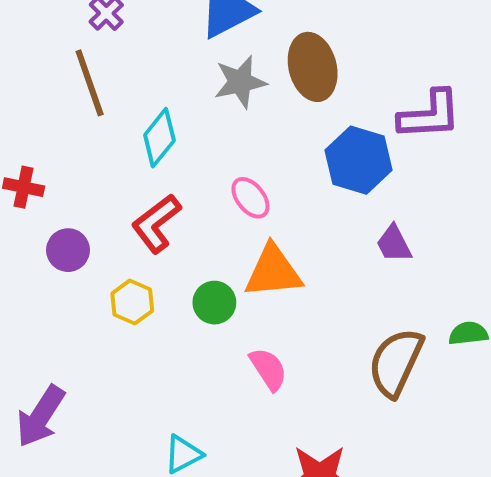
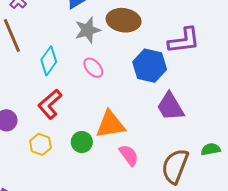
brown ellipse: (313, 67) -> (124, 20), turned -64
pink ellipse: (250, 198) -> (93, 68), moved
purple trapezoid: (394, 244) -> (170, 107), size x1.5
pink semicircle: (268, 369) -> (129, 155), moved

